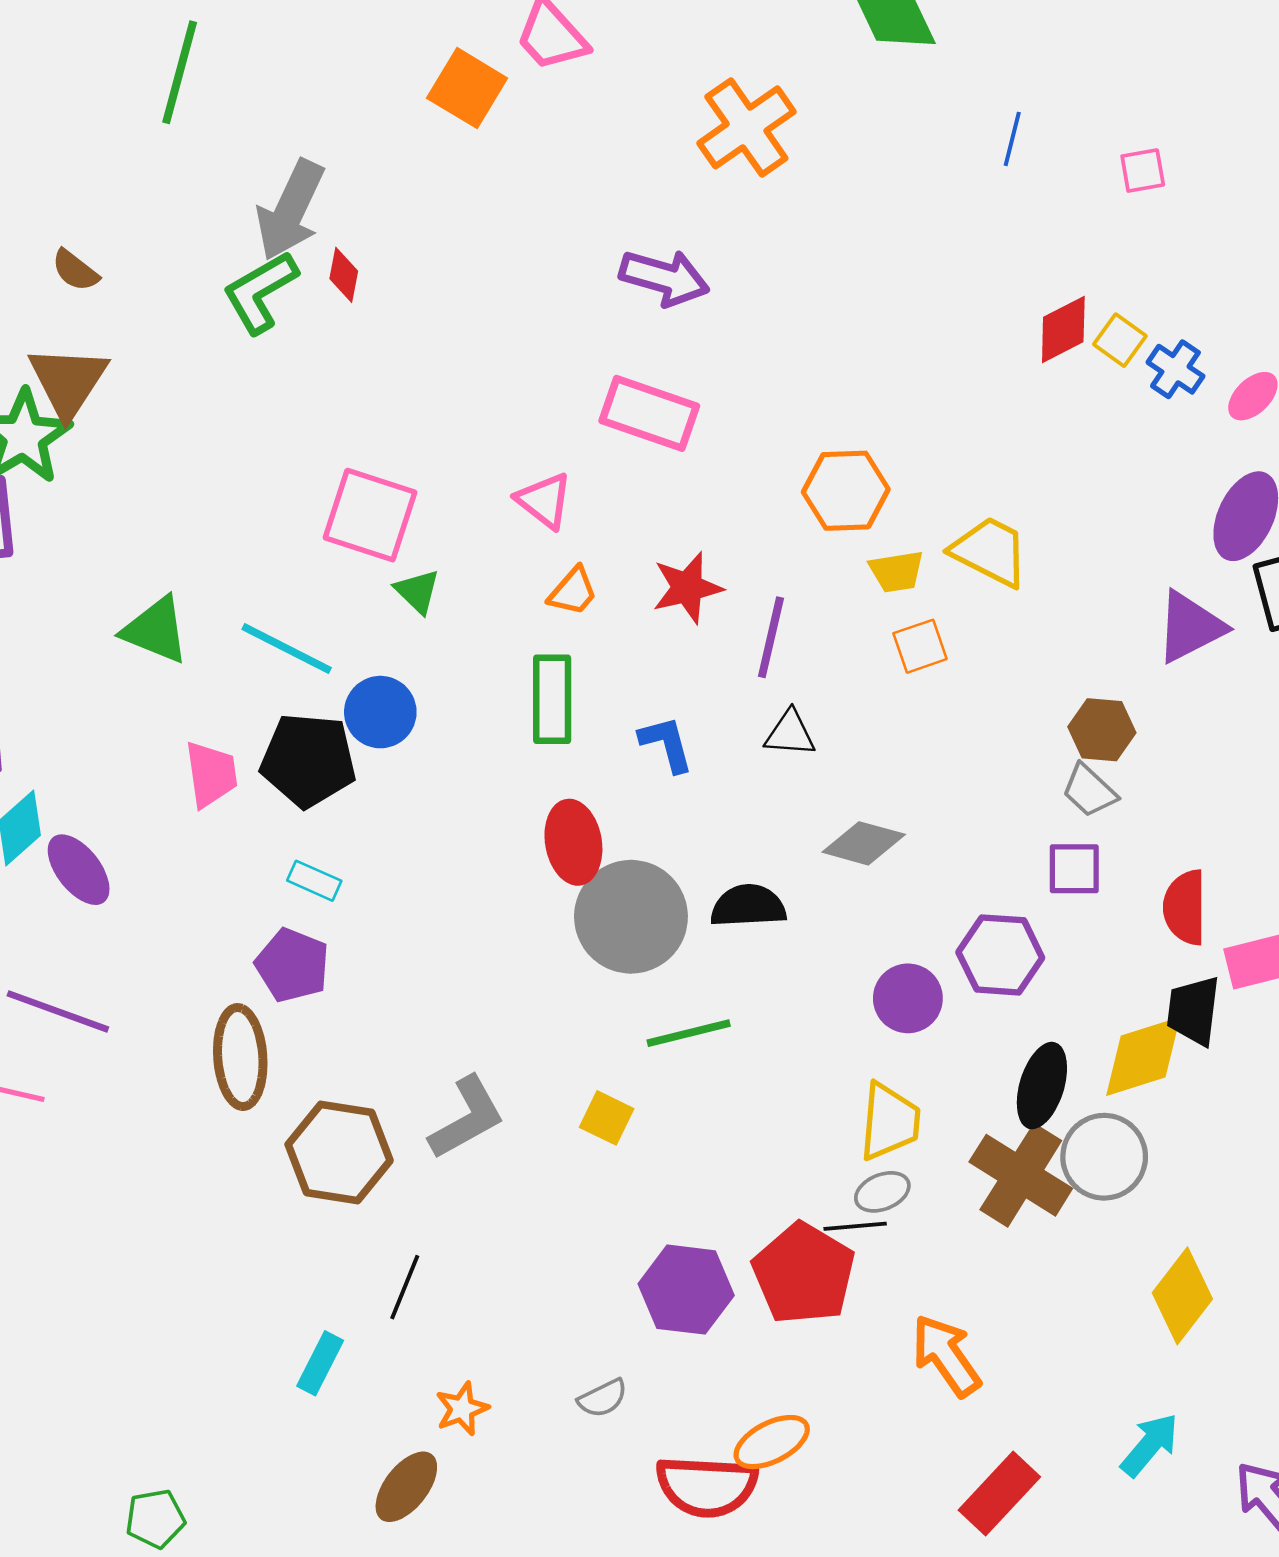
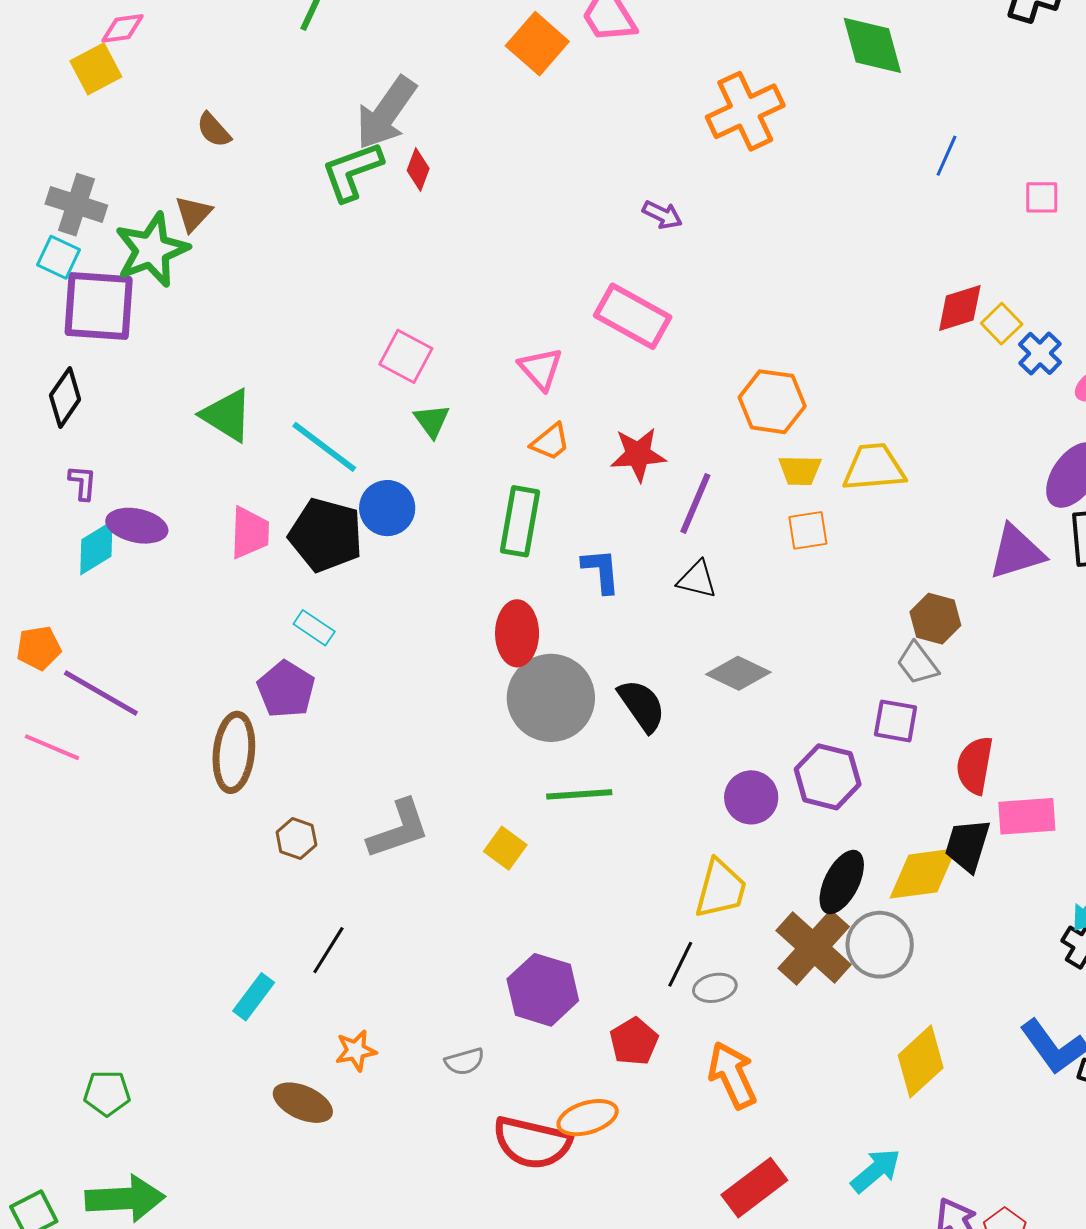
purple arrow: (664, 278) -> (662, 215), size x0.6
brown triangle: (68, 381) -> (193, 214), size x0.6
pink square: (370, 515) -> (406, 356), size x0.7
yellow trapezoid: (990, 551) -> (874, 468), turned -42
purple ellipse: (79, 870) -> (137, 526), moved, turned -50
black semicircle: (748, 906) -> (642, 706), turned 48
brown hexagon: (339, 1152) -> (296, 839), size x0.5
gray ellipse: (882, 1192) -> (715, 988), moved
black line: (855, 1226) -> (680, 964), turned -69
red pentagon: (804, 1274) -> (634, 1041), moved, size x0.6
brown ellipse: (406, 1487) -> (303, 1103), turned 66

